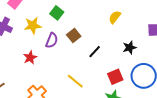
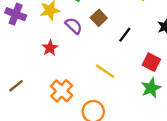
purple semicircle: (52, 40) -> (74, 26), turned -63
red square: (115, 77) -> (151, 62), turned -35

